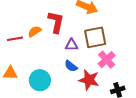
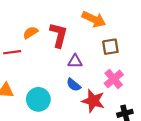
orange semicircle: (35, 31) -> (31, 33), moved
brown square: (95, 37) -> (110, 47), moved, size x0.7

